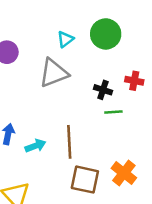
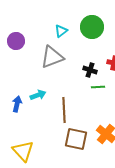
cyan arrow: (35, 146) -> (38, 95), moved

